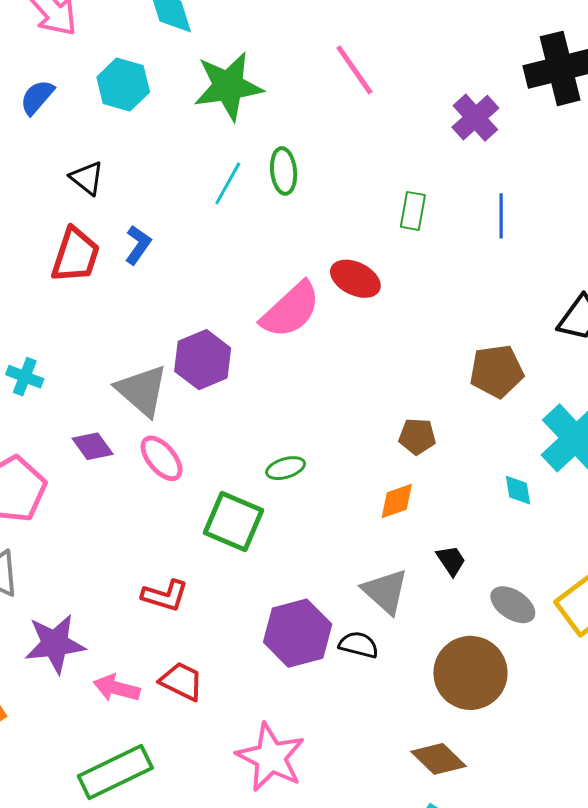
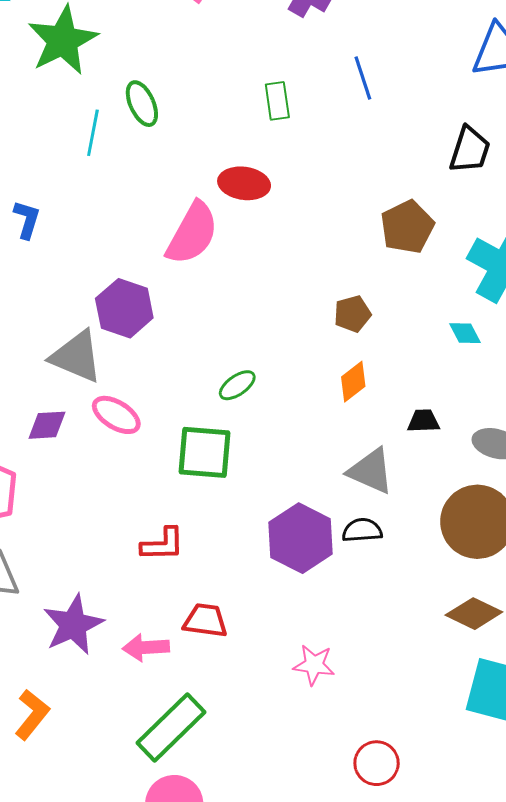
purple diamond: (93, 446) -> (47, 425), turned -39
black trapezoid: (451, 560) -> (423, 421), turned -40
pink star: (271, 757) -> (314, 665), size x0.6

